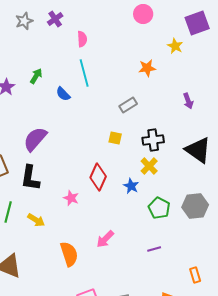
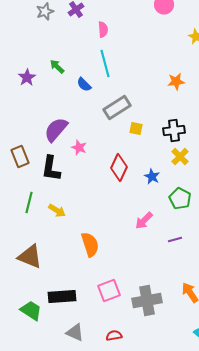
orange star: (147, 68) -> (176, 82), moved
green arrow: (36, 76) -> (57, 66), turned -77
gray rectangle: (128, 105) -> (117, 108), moved, size x1.5
yellow cross: (149, 166) -> (180, 156), moved
pink star: (71, 198) -> (79, 148), moved
pink arrow: (105, 239) -> (144, 220), moved

